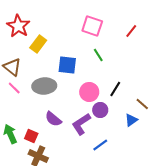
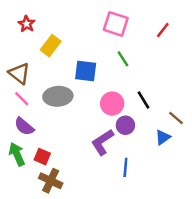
red star: (18, 26) -> (27, 24), size x0.6
black line: (115, 89) -> (144, 100), turned -63
purple semicircle: (53, 119) -> (24, 126), moved
blue line: (100, 145) -> (125, 167), turned -49

